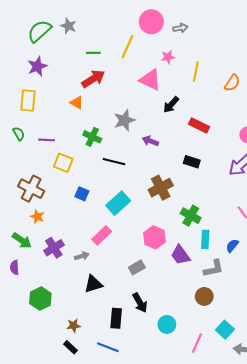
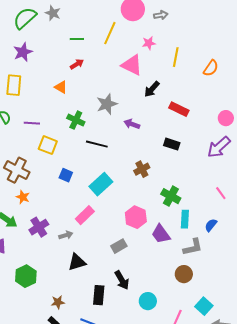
red arrow: (93, 79) -> (77, 64), size x0.6
brown cross: (161, 188) -> (142, 169), size x0.7

